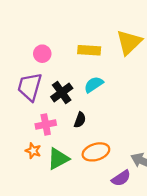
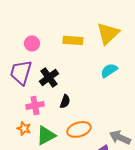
cyan semicircle: (94, 85) -> (109, 70), moved

